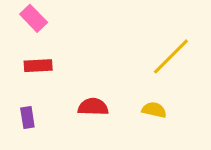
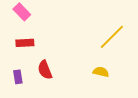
red semicircle: (93, 107) -> (45, 70), moved, turned -114

